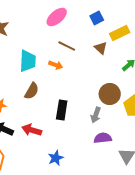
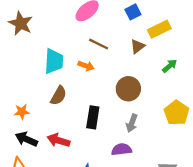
brown triangle: (101, 48) -> (138, 46), turned 40
brown circle: (110, 94) -> (128, 89), moved
purple semicircle: (103, 138) -> (121, 149), moved

